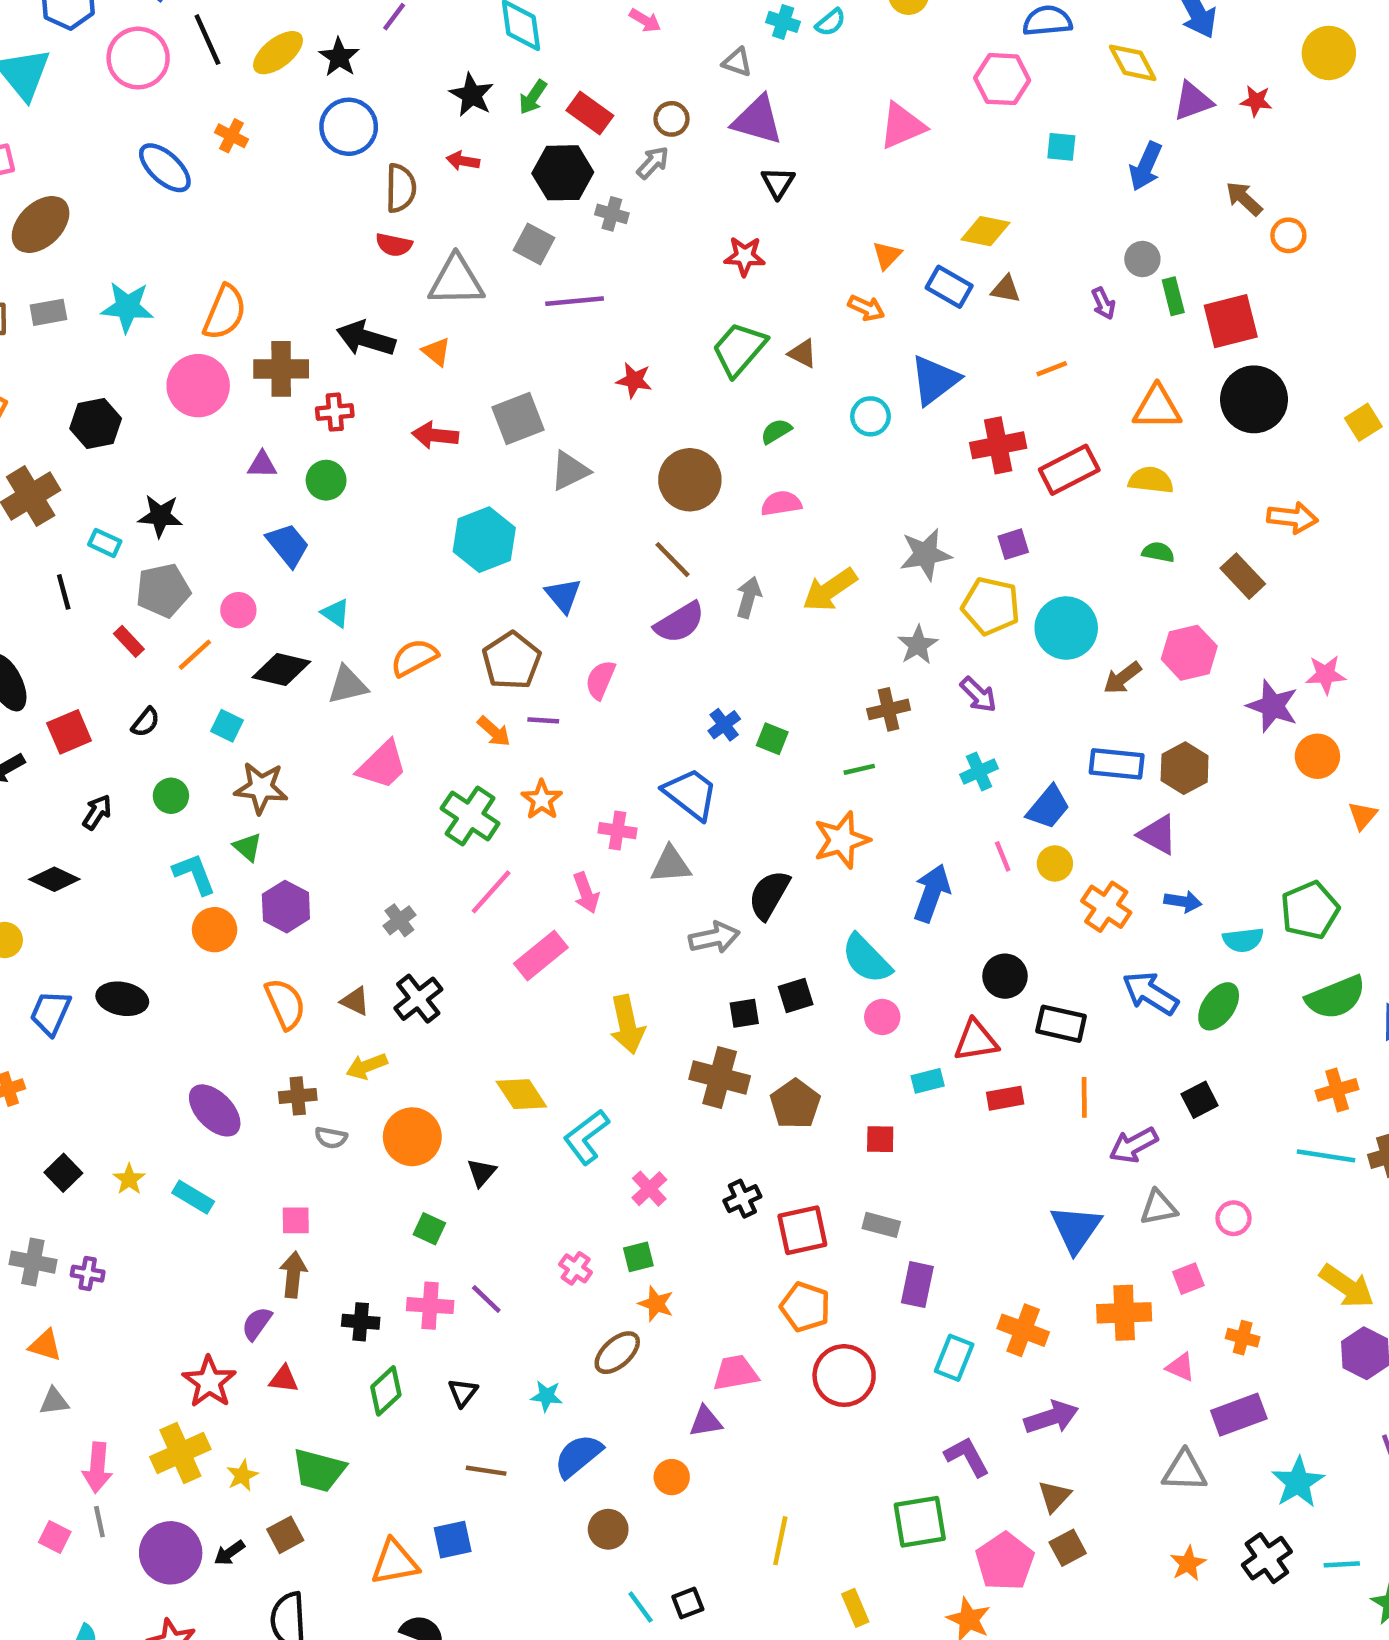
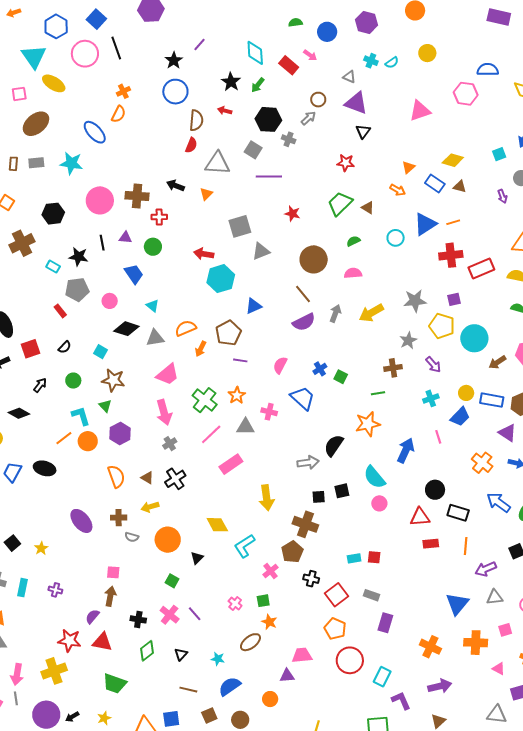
yellow ellipse: (278, 53) -> (54, 83), moved, turned 65
red rectangle: (590, 113) -> (289, 65), moved
orange cross: (231, 136) -> (123, 91), turned 32
cyan square: (1061, 147) -> (499, 154), moved, turned -32
blue ellipse: (165, 168) -> (95, 132), moved
red semicircle: (394, 245) -> (191, 145), turned -84
orange semicircle: (225, 312) -> (118, 114), moved, size x0.7
black arrow: (366, 339) -> (176, 186), size x0.7
orange triangle: (436, 352) -> (206, 194), turned 32
orange line: (1052, 369) -> (453, 222), moved
red arrow: (435, 435) -> (204, 254), moved
black line: (64, 592) -> (102, 243), moved
blue triangle: (563, 595) -> (254, 306), turned 42
orange line: (195, 655) -> (64, 438), moved
pink semicircle: (600, 680) -> (280, 365), moved
orange arrow: (494, 731) -> (201, 349), moved, turned 70
yellow circle: (1055, 863) -> (466, 393), moved
gray triangle: (671, 865) -> (245, 427), moved
pink arrow: (586, 893) -> (164, 412), moved, size x1.4
cyan rectangle: (928, 1081) -> (354, 558), moved
brown pentagon: (795, 1104) -> (292, 552), moved
cyan rectangle: (193, 1197) -> (23, 588), moved, turned 66
black cross: (742, 1199) -> (311, 579), turned 35
red square: (802, 1230) -> (337, 595), turned -30
purple cross: (88, 1274) -> (55, 590), moved
pink cross: (430, 1306) -> (170, 615), turned 30
cyan rectangle: (954, 1358) -> (382, 677), moved
red triangle: (284, 1379) -> (102, 642), size x1.5
red star: (209, 1382) -> (69, 641), turned -30
yellow star: (242, 1475) -> (104, 718), moved
brown square: (285, 1535) -> (209, 715), moved

